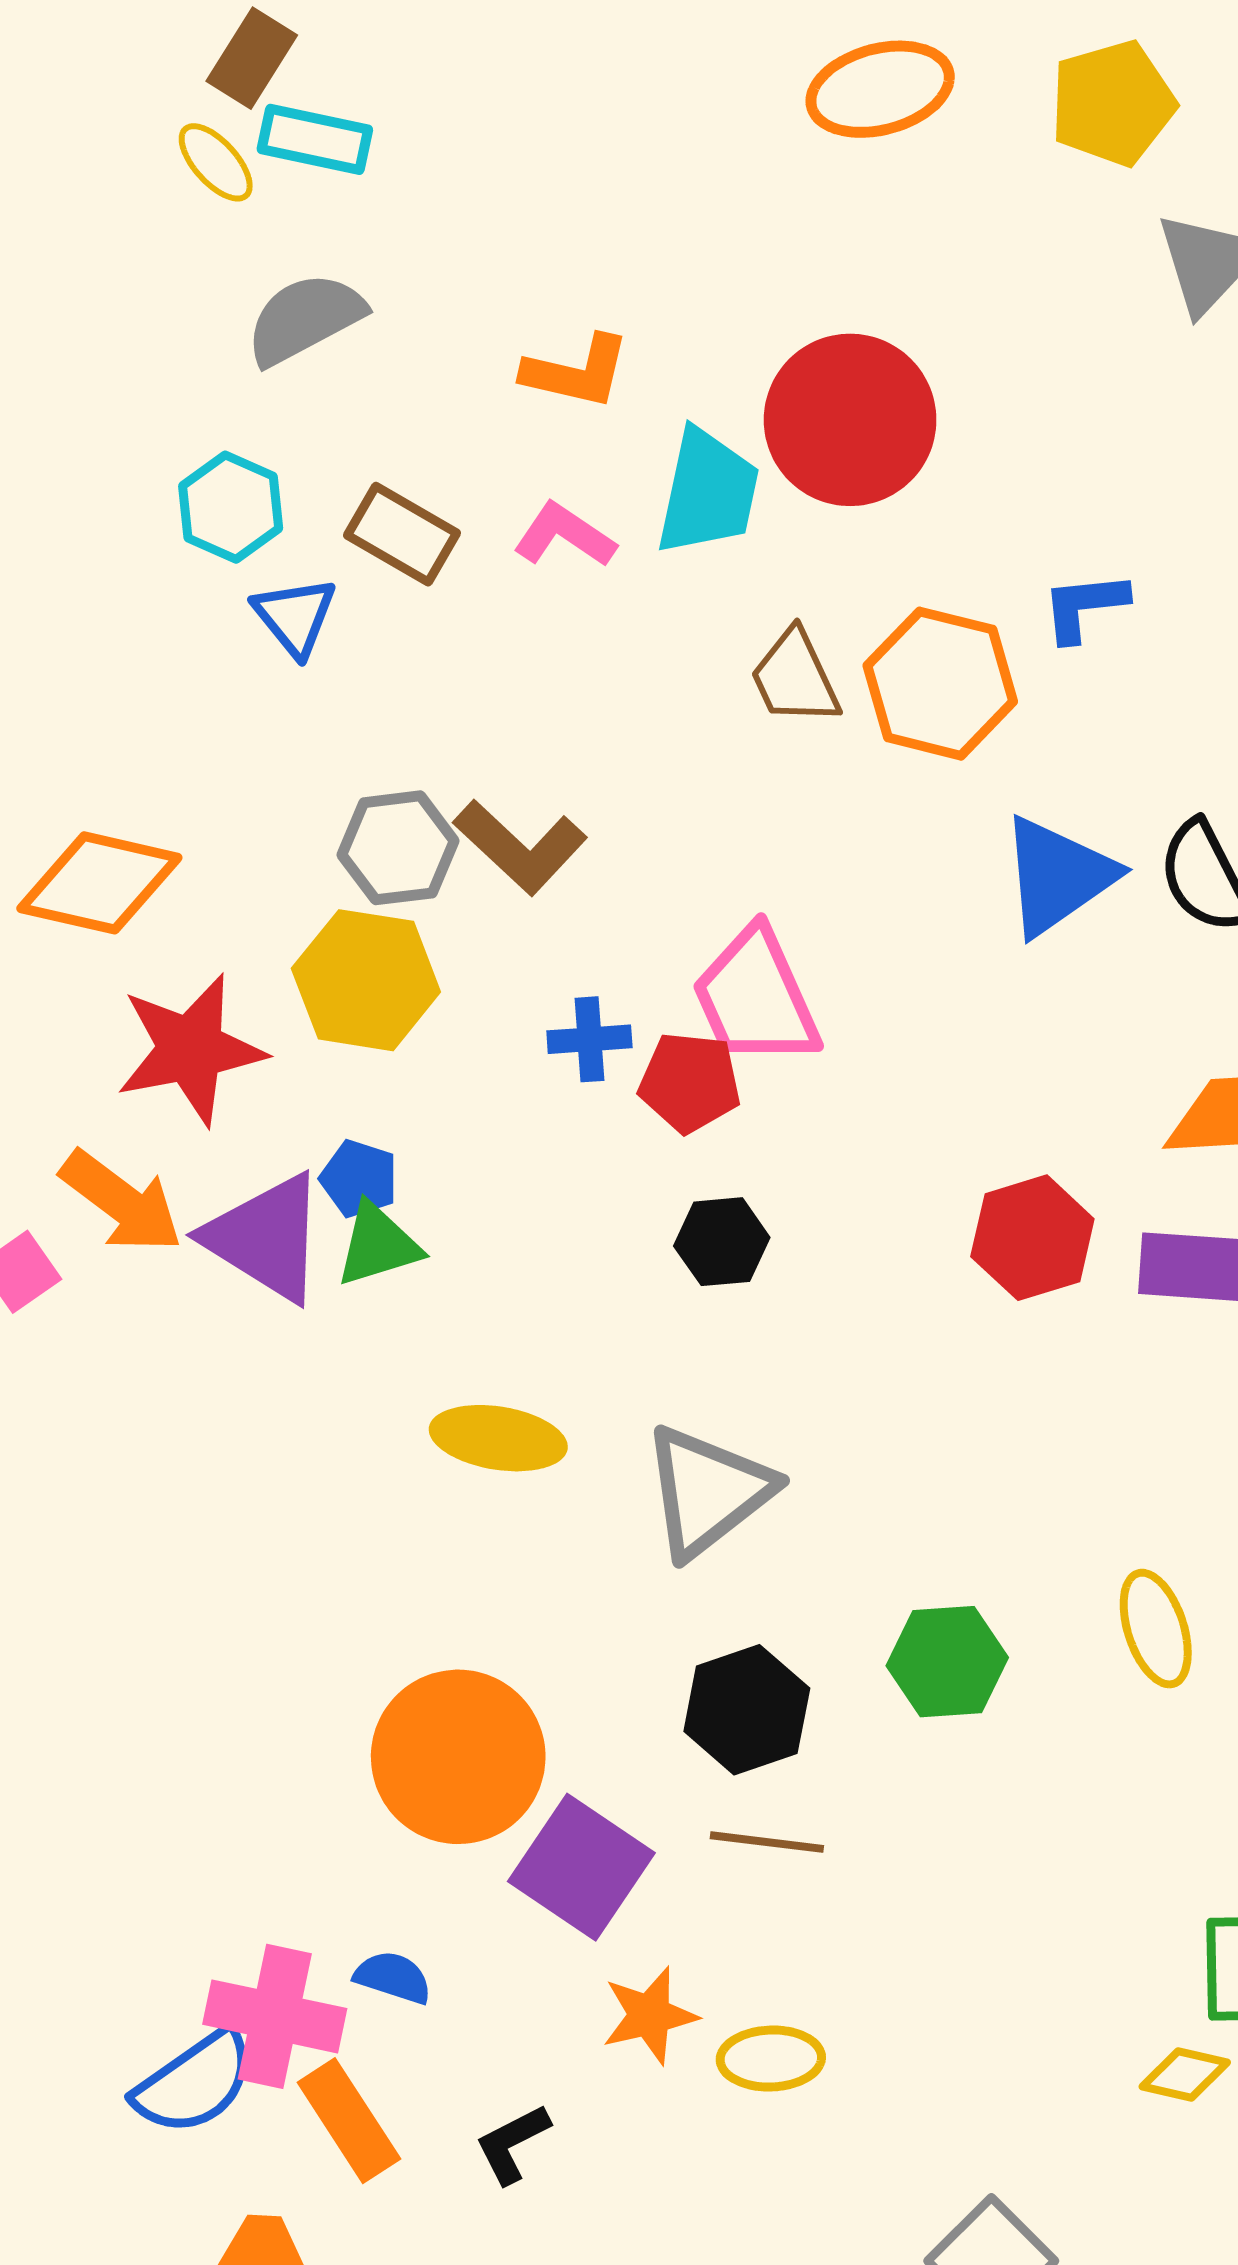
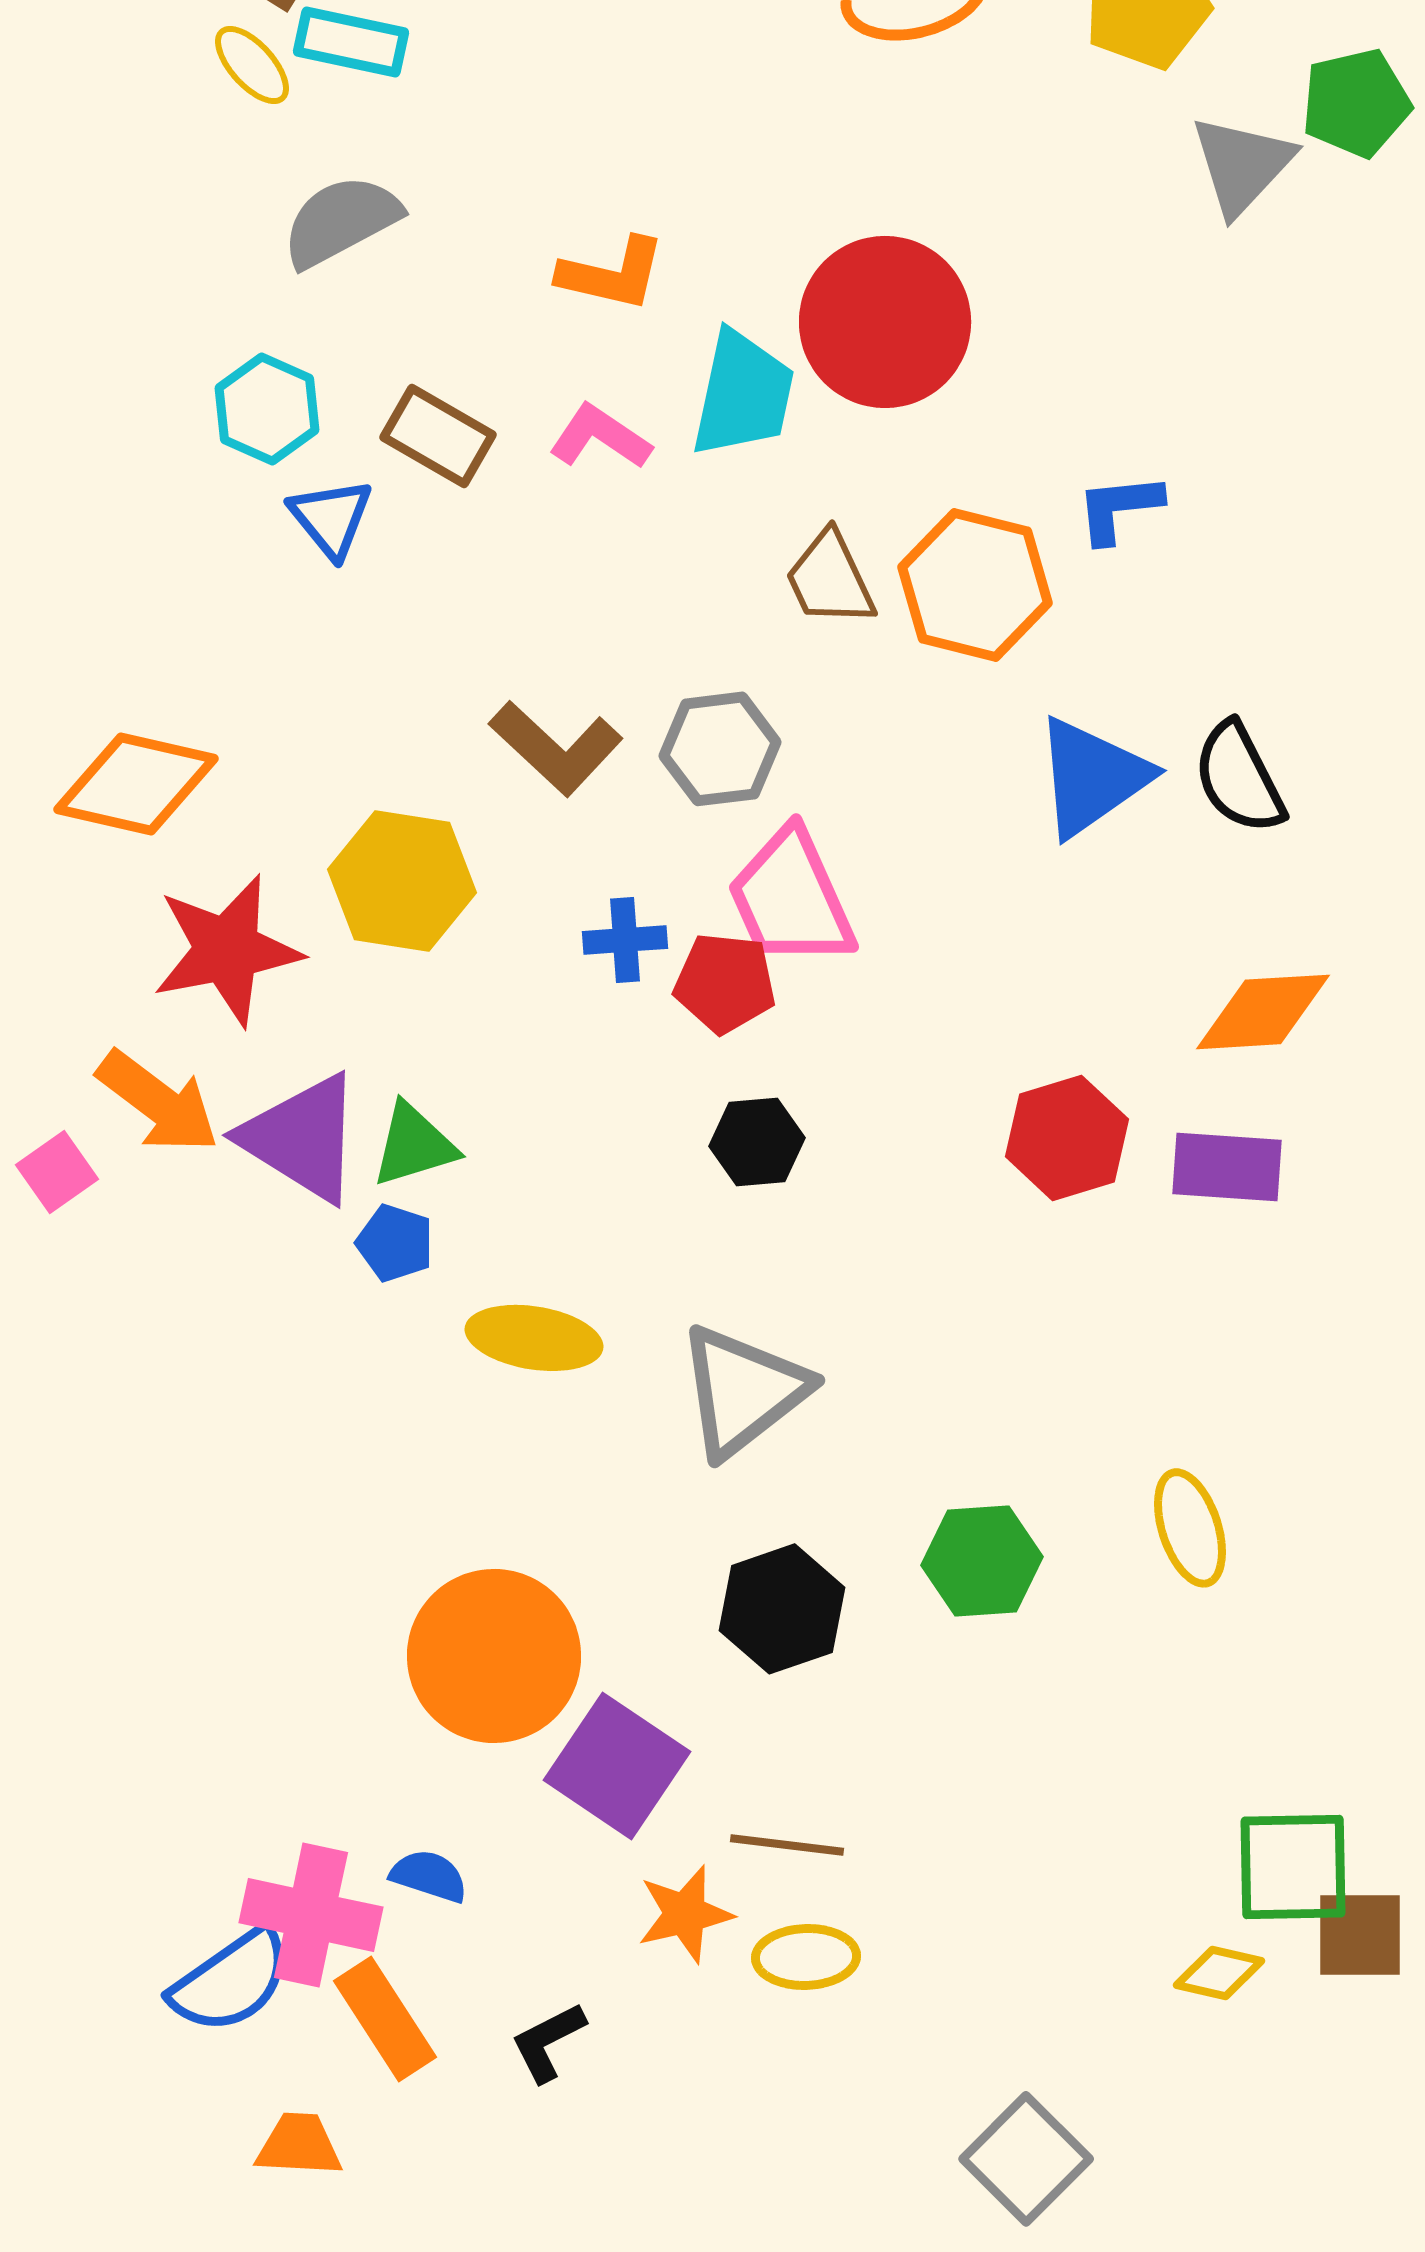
gray hexagon: (398, 848) -> (720, 749), moved
blue pentagon: (359, 1179) -> (395, 1243), moved
brown line: (767, 1842) -> (787, 1845), moved

